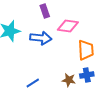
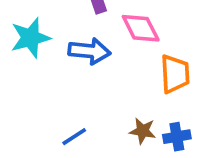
pink diamond: (68, 26) -> (141, 28), turned 55
blue cross: (87, 75) -> (177, 137), moved

